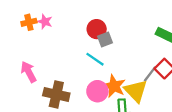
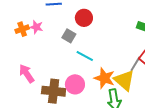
red circle: (97, 29) -> (84, 18), moved
gray square: (105, 39) -> (69, 36), moved, turned -32
pink circle: (97, 91) -> (75, 84), moved

